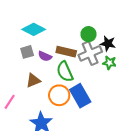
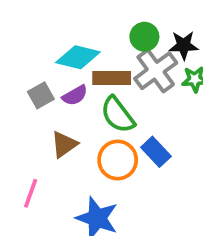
cyan diamond: (34, 29) -> (78, 57), moved
purple semicircle: (45, 56) -> (75, 95), turned -40
blue rectangle: (80, 96) -> (156, 152), size x0.7

